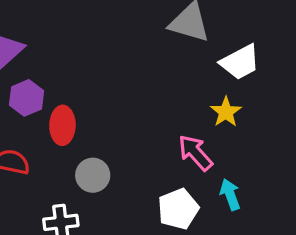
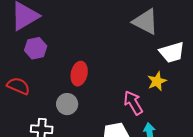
red ellipse: (62, 125) -> (79, 74), moved

